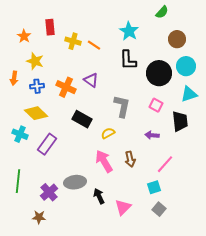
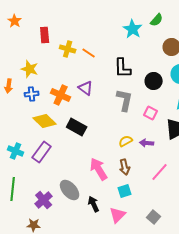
cyan star: (129, 31) -> (133, 29), moved
orange star: (24, 36) -> (15, 21), moved
black circle: (159, 73) -> (154, 81), size x0.7
gray L-shape: (122, 106) -> (125, 100), moved
yellow diamond: (36, 113) -> (45, 121), moved
yellow semicircle: (108, 133) -> (126, 141), moved
cyan cross: (20, 134) -> (16, 151), moved
gray ellipse: (75, 182) -> (70, 190), turned 55
cyan square: (154, 187) -> (125, 191), moved

